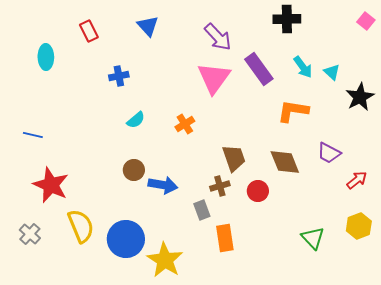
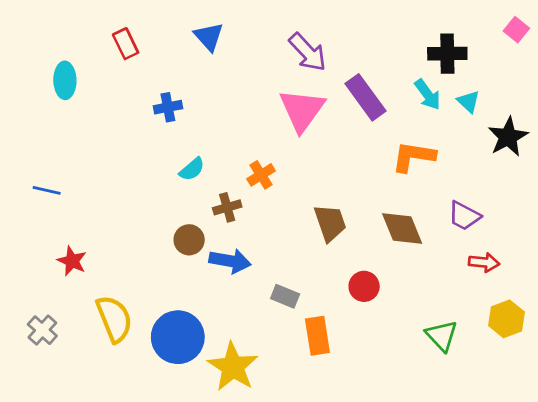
black cross: (287, 19) -> (447, 54), moved
red arrow: (357, 180) -> (484, 262), moved, turned 45
red star: (51, 185) -> (72, 261), size x0.6
brown cross: (220, 186) -> (227, 207), moved
red circle: (258, 191) -> (364, 286), moved
gray rectangle: (202, 210) -> (285, 296), turned -48

